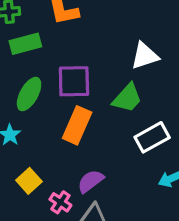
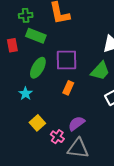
green rectangle: (25, 44) -> (36, 36), turned 36
orange rectangle: (77, 125) -> (68, 88), size x0.6

